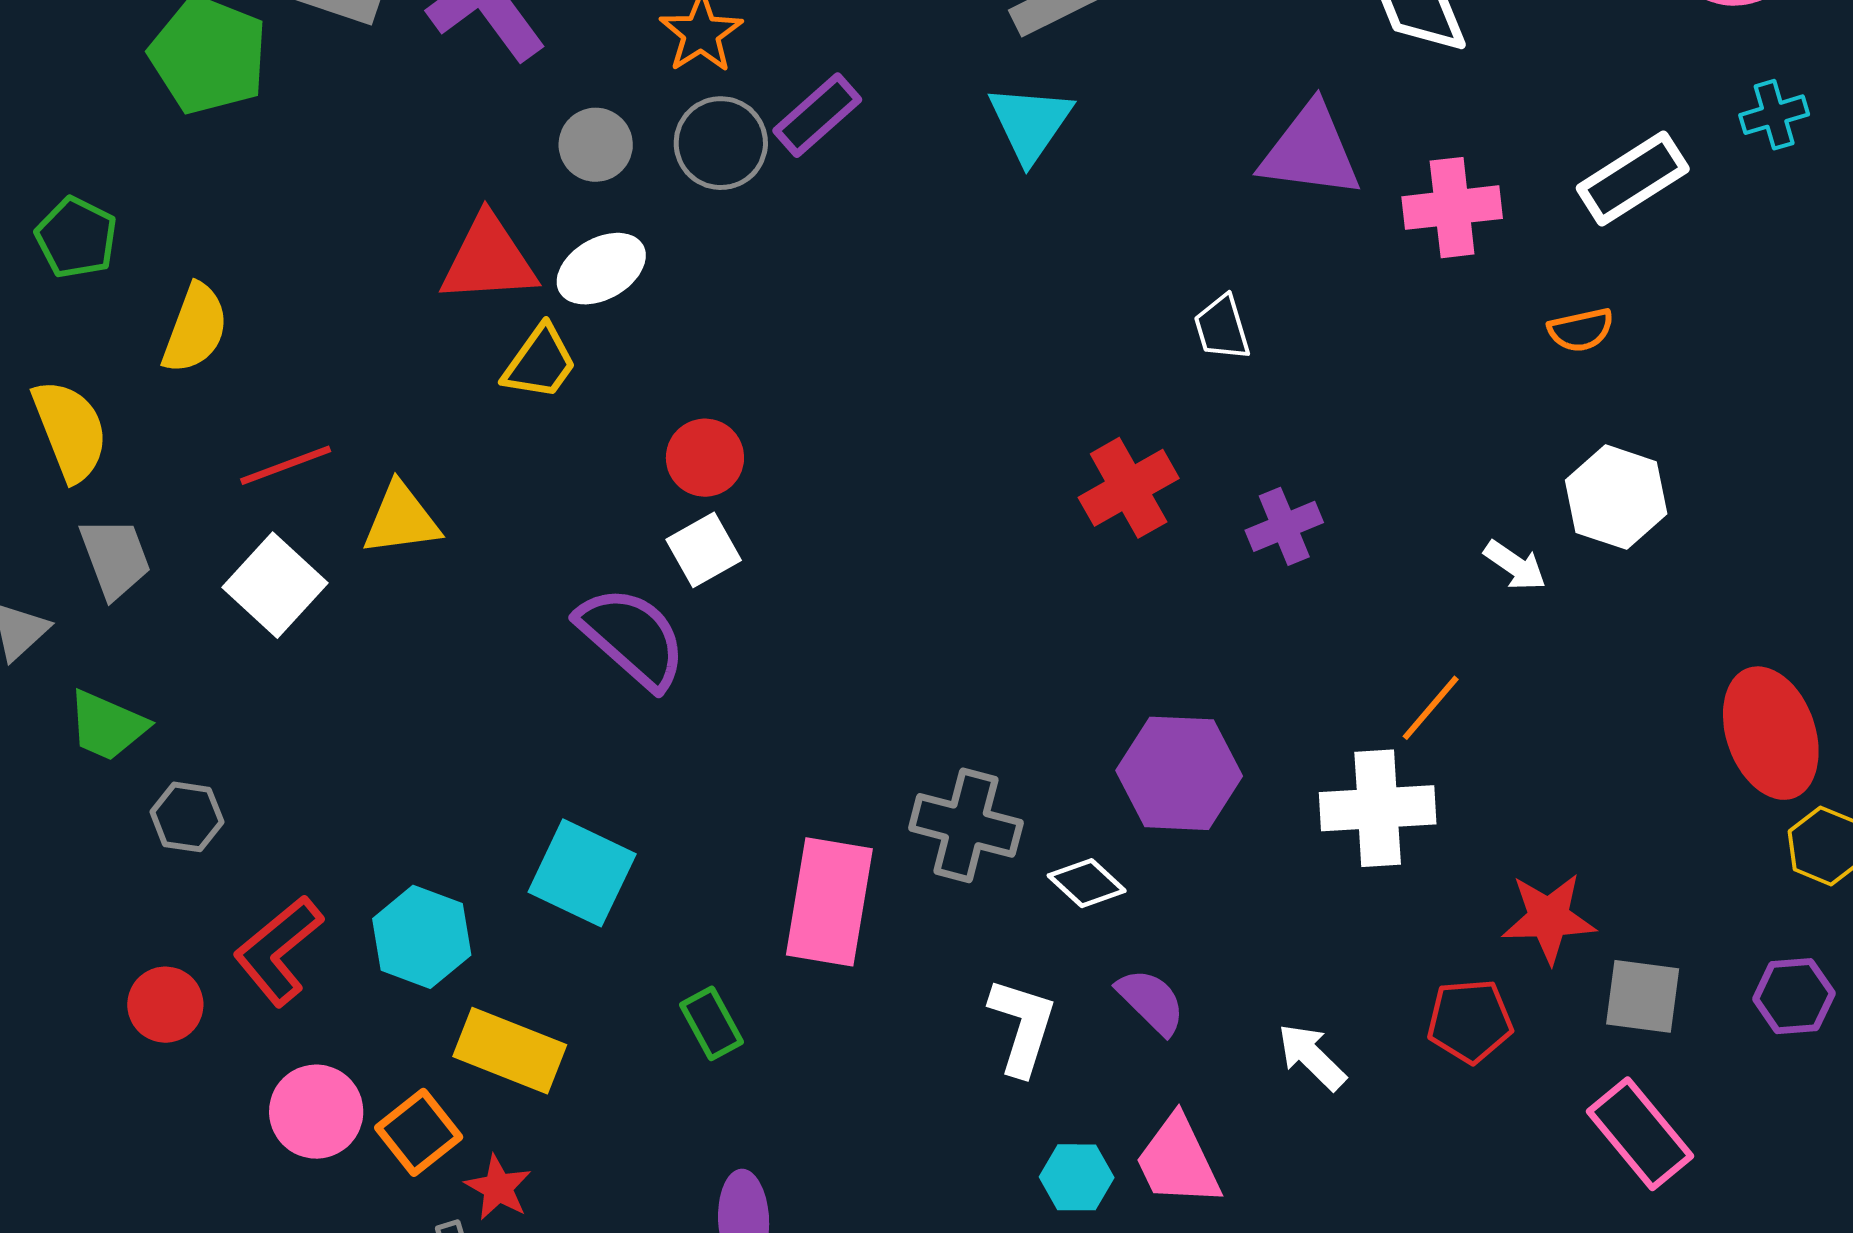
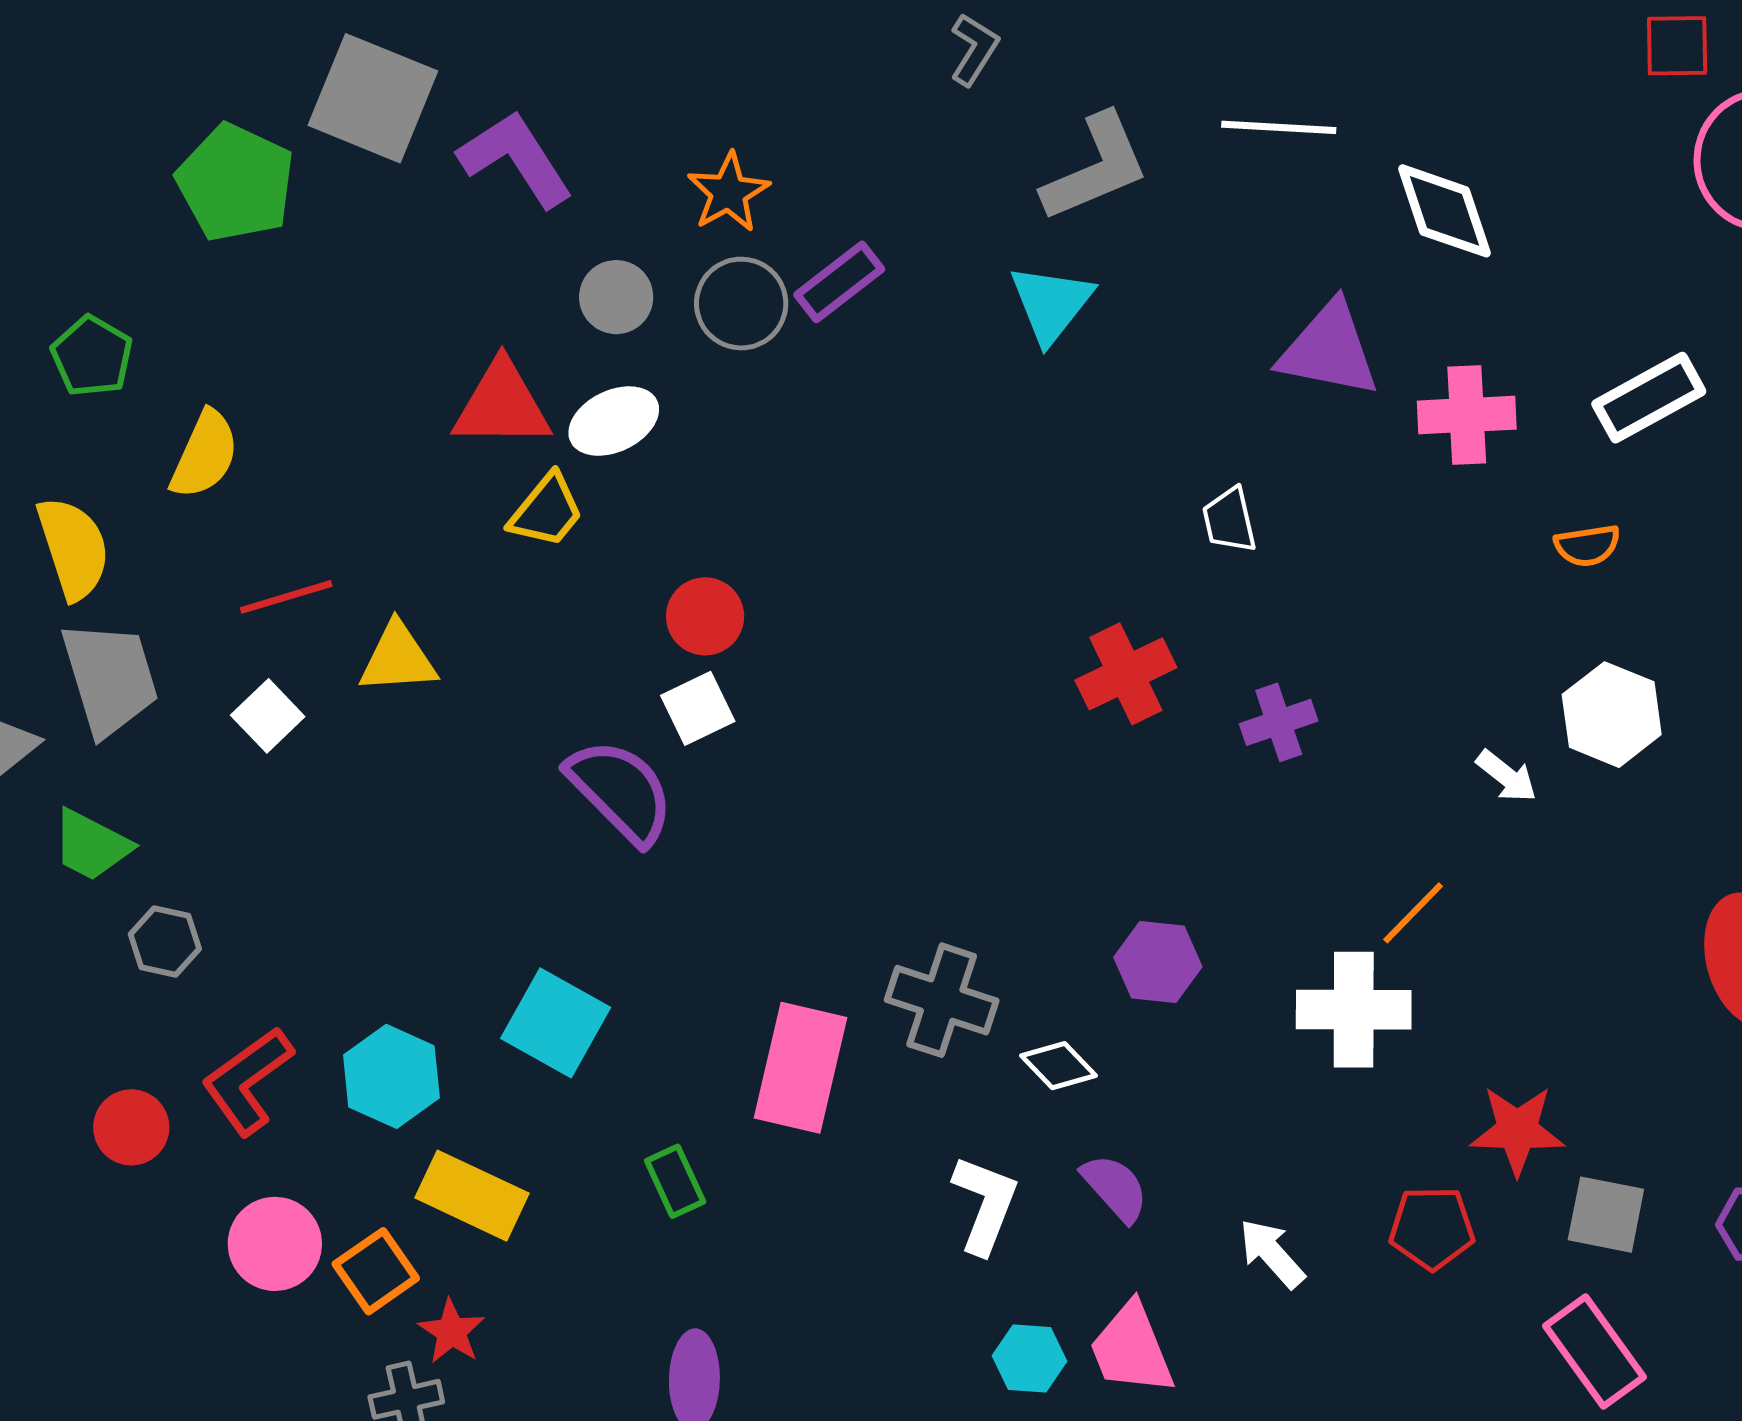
gray trapezoid: (115, 558) -> (110, 678), size x1.4
white square: (275, 585) -> (268, 716), size x0.7
purple hexagon: (1179, 773) -> (1158, 962), size x0.7

